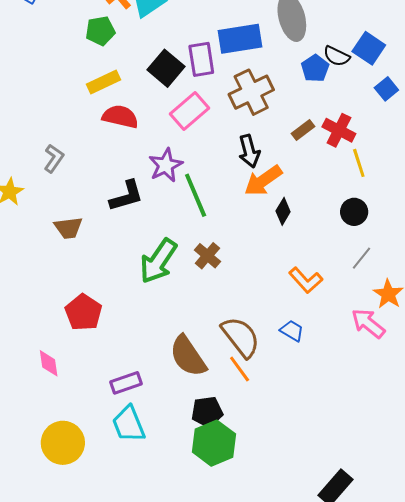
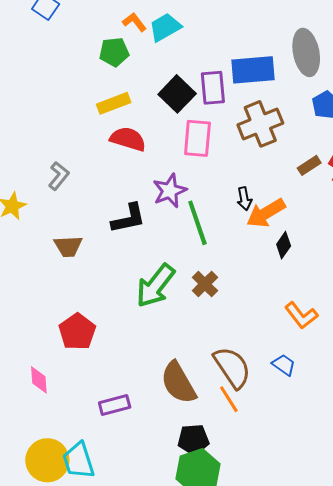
pink rectangle: (190, 111) -> (197, 138), turned -48
black arrow: (249, 151) -> (244, 199), moved, size x0.7
cyan trapezoid: (129, 424) -> (79, 461), moved

